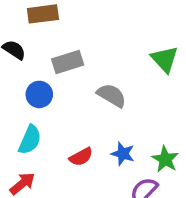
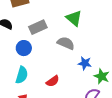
green triangle: (165, 59) -> (74, 18), moved
blue star: (123, 154) -> (85, 63), moved

